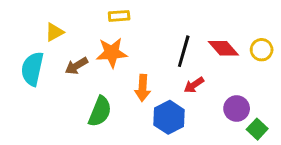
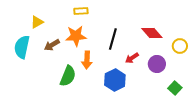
yellow circle: (262, 50) -> (180, 46), moved
black line: (184, 51) -> (113, 39), moved
orange arrow: (143, 88) -> (87, 60), moved
purple circle: (237, 109) -> (157, 64), moved

